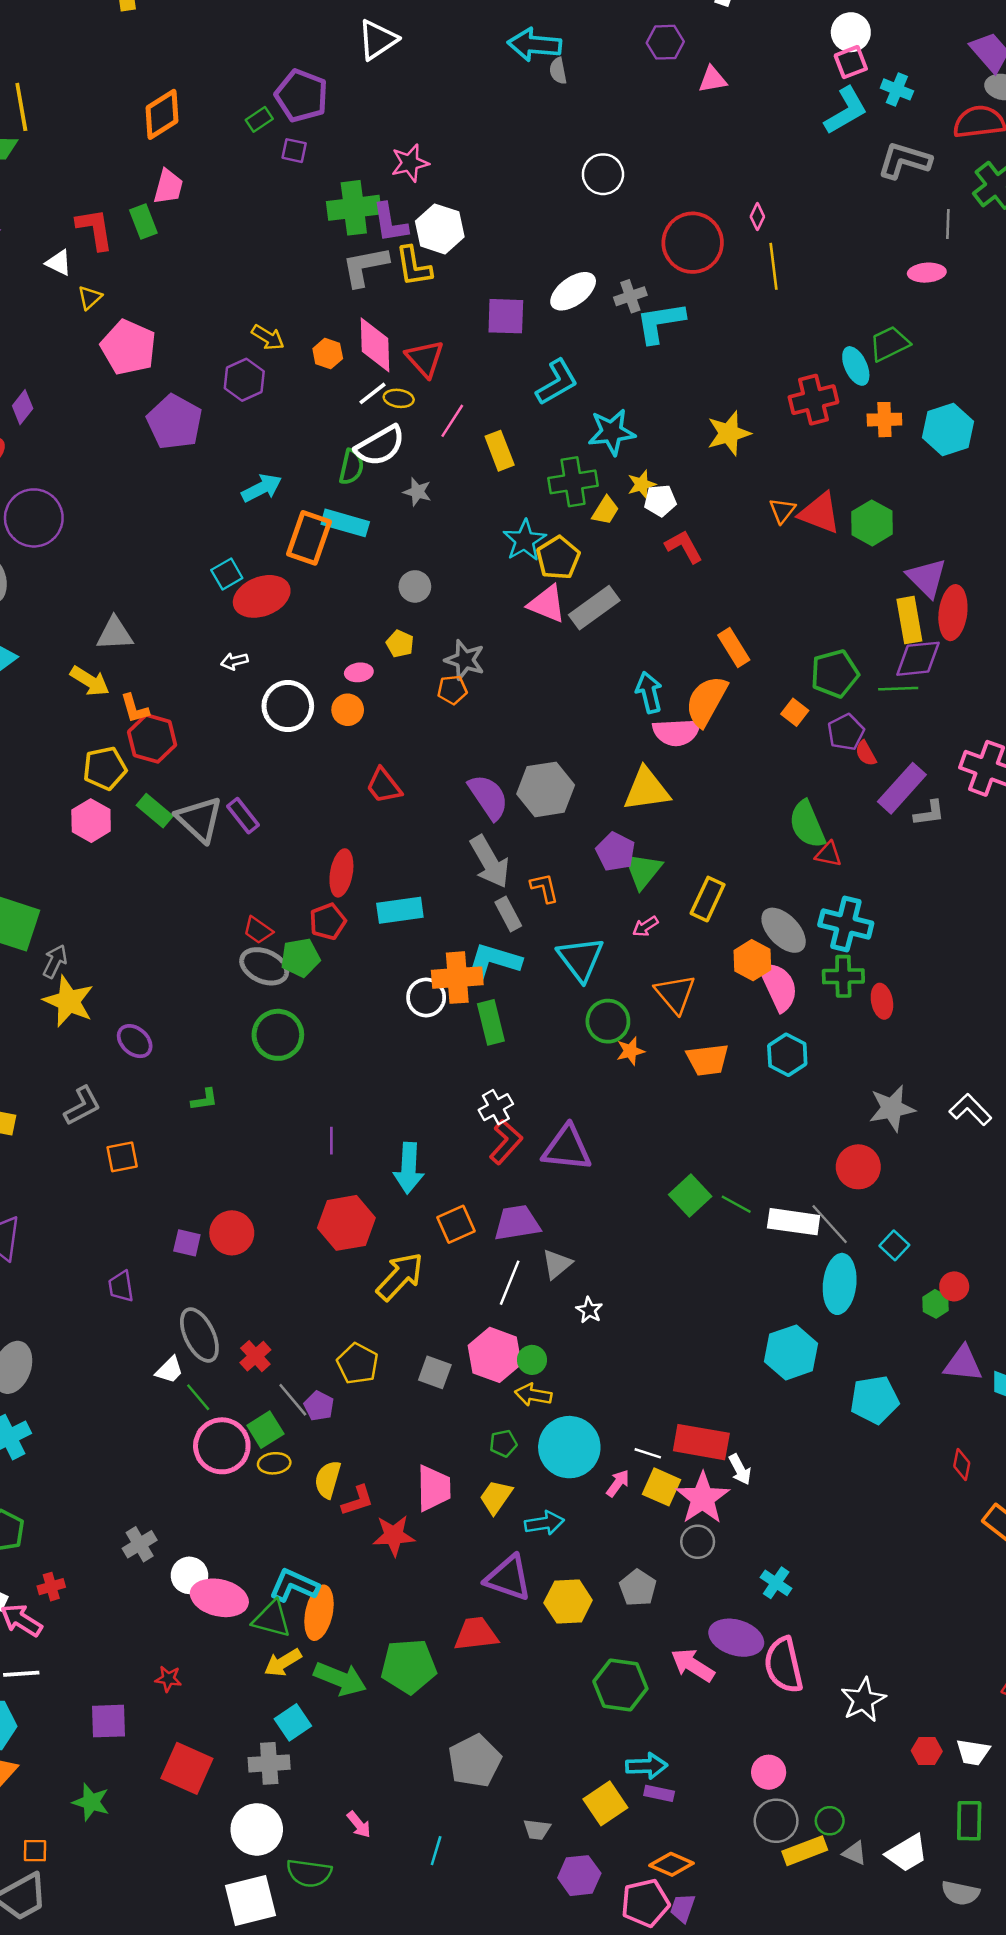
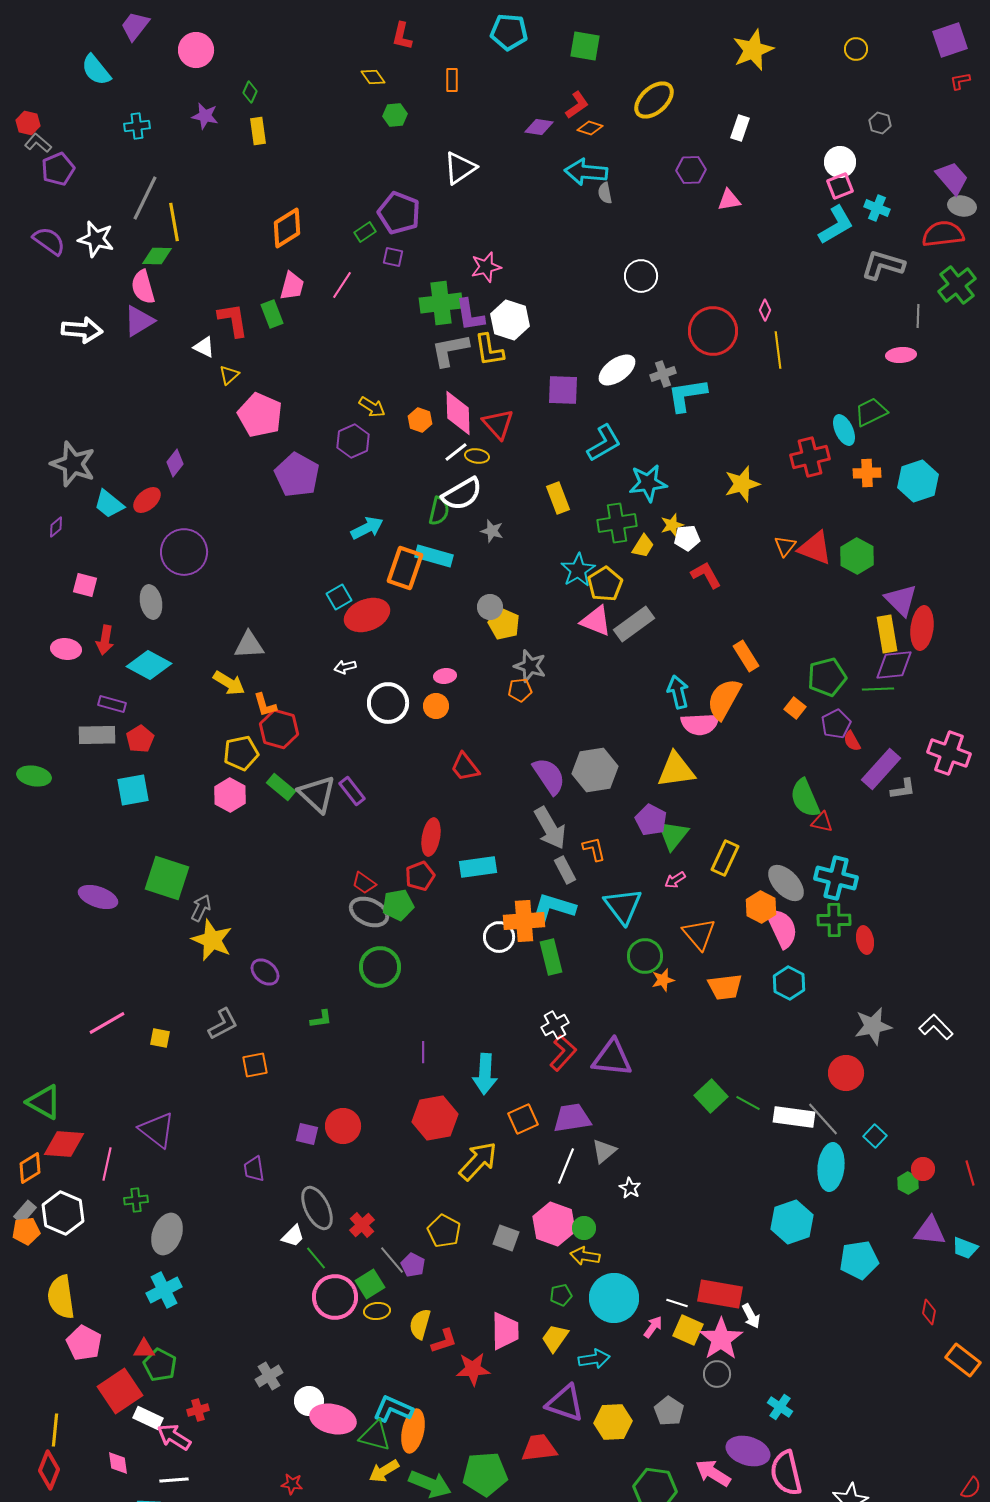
pink line: (452, 421) -> (342, 285), moved
yellow pentagon: (400, 644) -> (504, 624), moved, size x1.4

